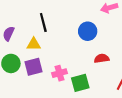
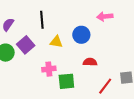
yellow triangle: (34, 44) -> (56, 42), moved
purple square: (34, 67) -> (26, 45), moved, turned -36

